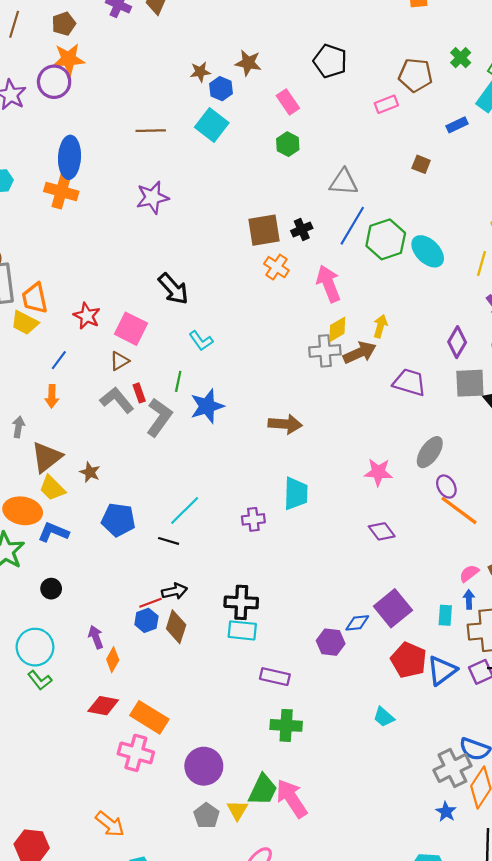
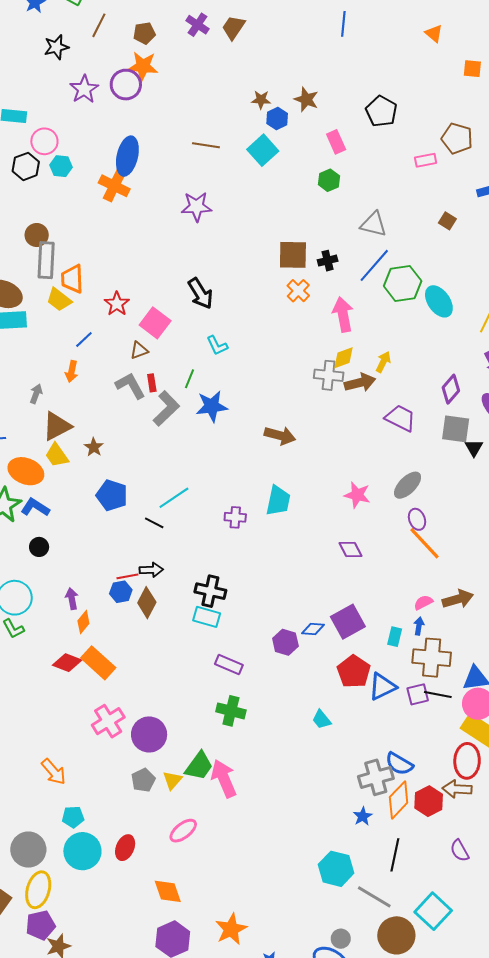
blue L-shape: (53, 532) -> (35, 507), moved
orange rectangle: (149, 717) -> (98, 663), moved
pink cross: (136, 753) -> (108, 721), moved, turned 32

